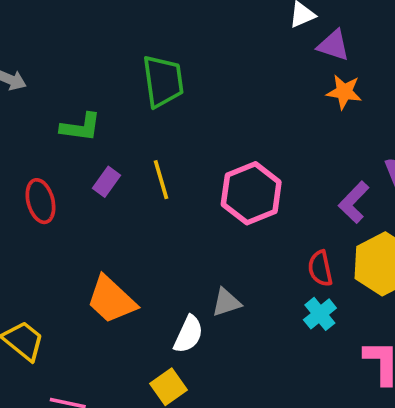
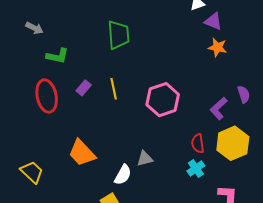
green L-shape: (81, 127) -> (57, 56), moved
red ellipse: (40, 201) -> (47, 96), size x1.4

